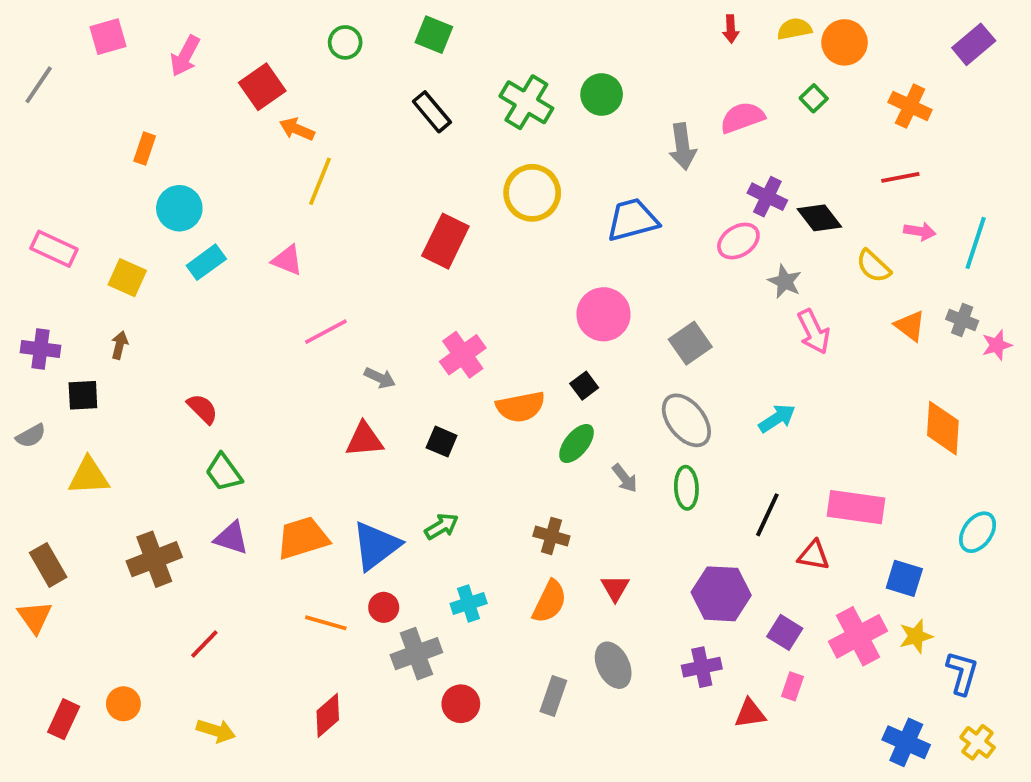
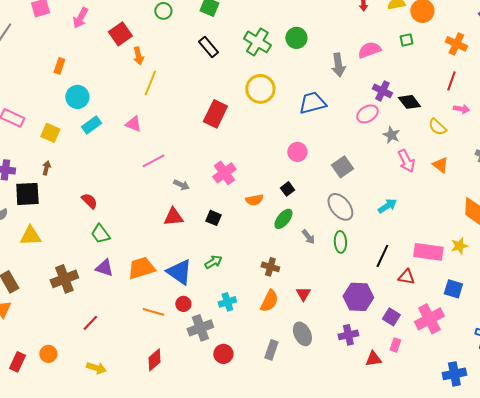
green square: (814, 98) -> (406, 40), turned 32
orange arrow: (297, 129) -> (138, 56), turned -126
red line: (900, 177) -> (451, 81), turned -60
pink circle: (603, 314) -> (297, 152), size x0.7
orange triangle: (910, 326) -> (440, 165), moved
black square: (83, 395) -> (27, 194), size x1.5
orange semicircle: (521, 407) -> (254, 200), size x0.7
blue triangle: (376, 546) -> (179, 272), turned -48
yellow star: (916, 636) -> (459, 246), moved
blue cross: (906, 742) -> (454, 374), turned -35

